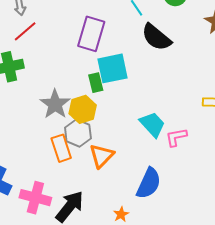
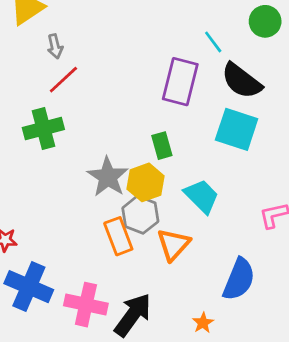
purple rectangle: (91, 34) -> (180, 82), moved
cyan square: (113, 68) -> (237, 129), moved, turned 32
cyan trapezoid: (152, 124) -> (202, 196), moved

